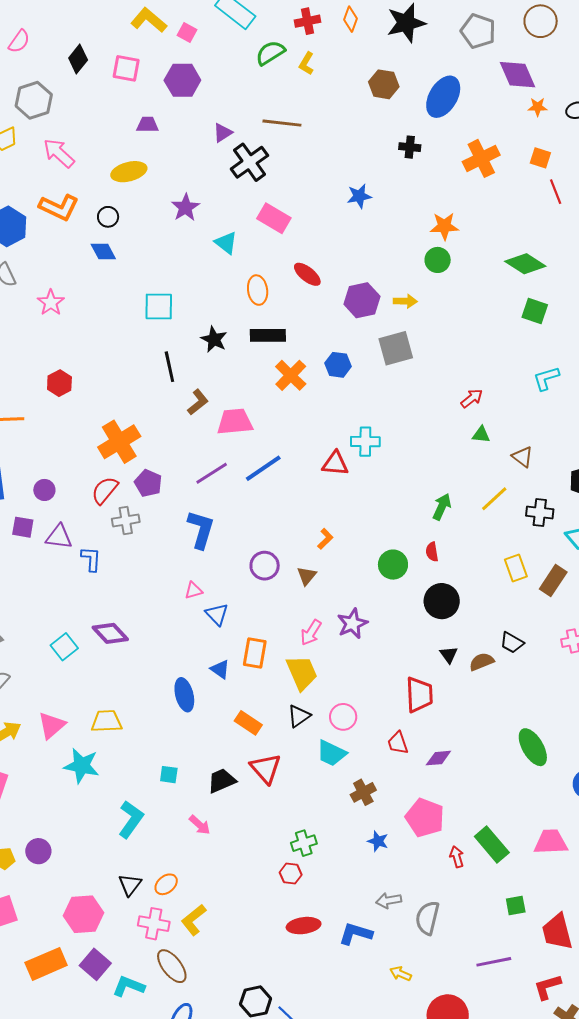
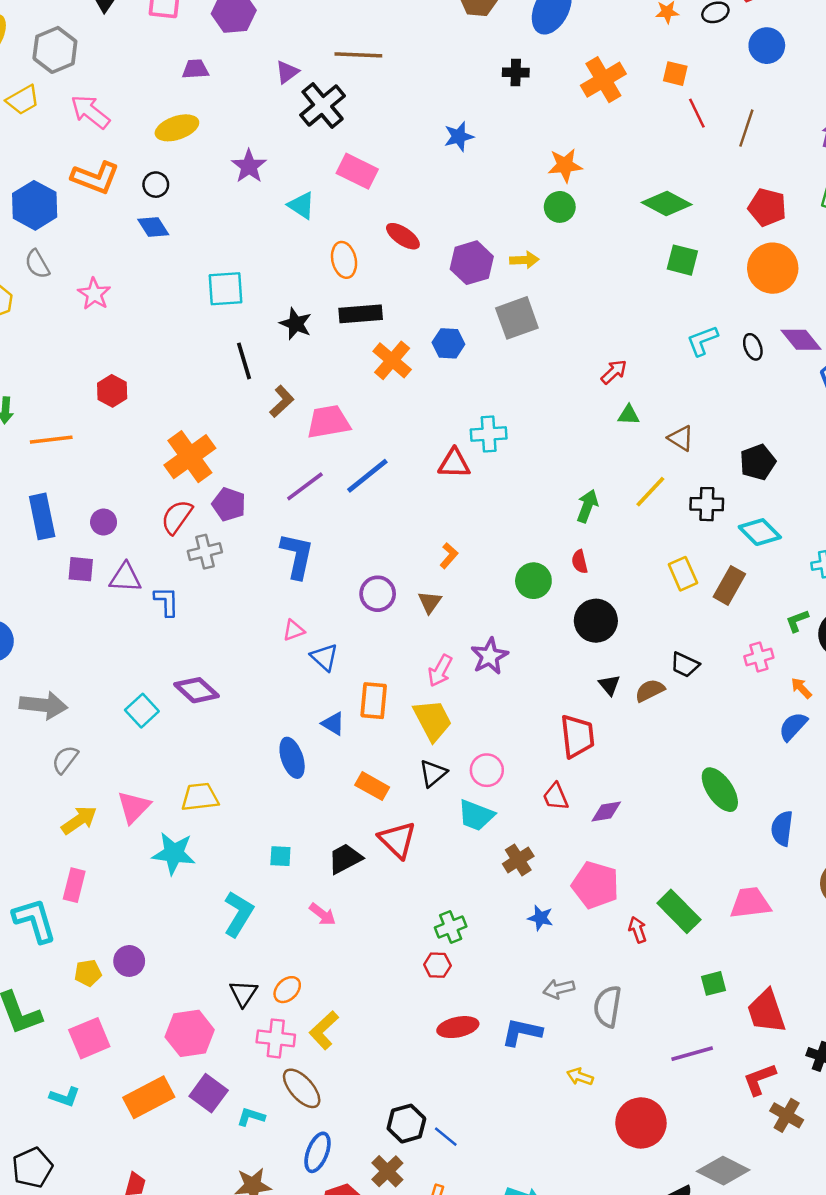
cyan L-shape: (129, 986) -> (251, 1117), size x0.7

